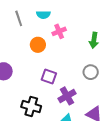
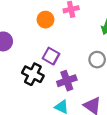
black cross: (31, 107) -> (33, 74), moved

